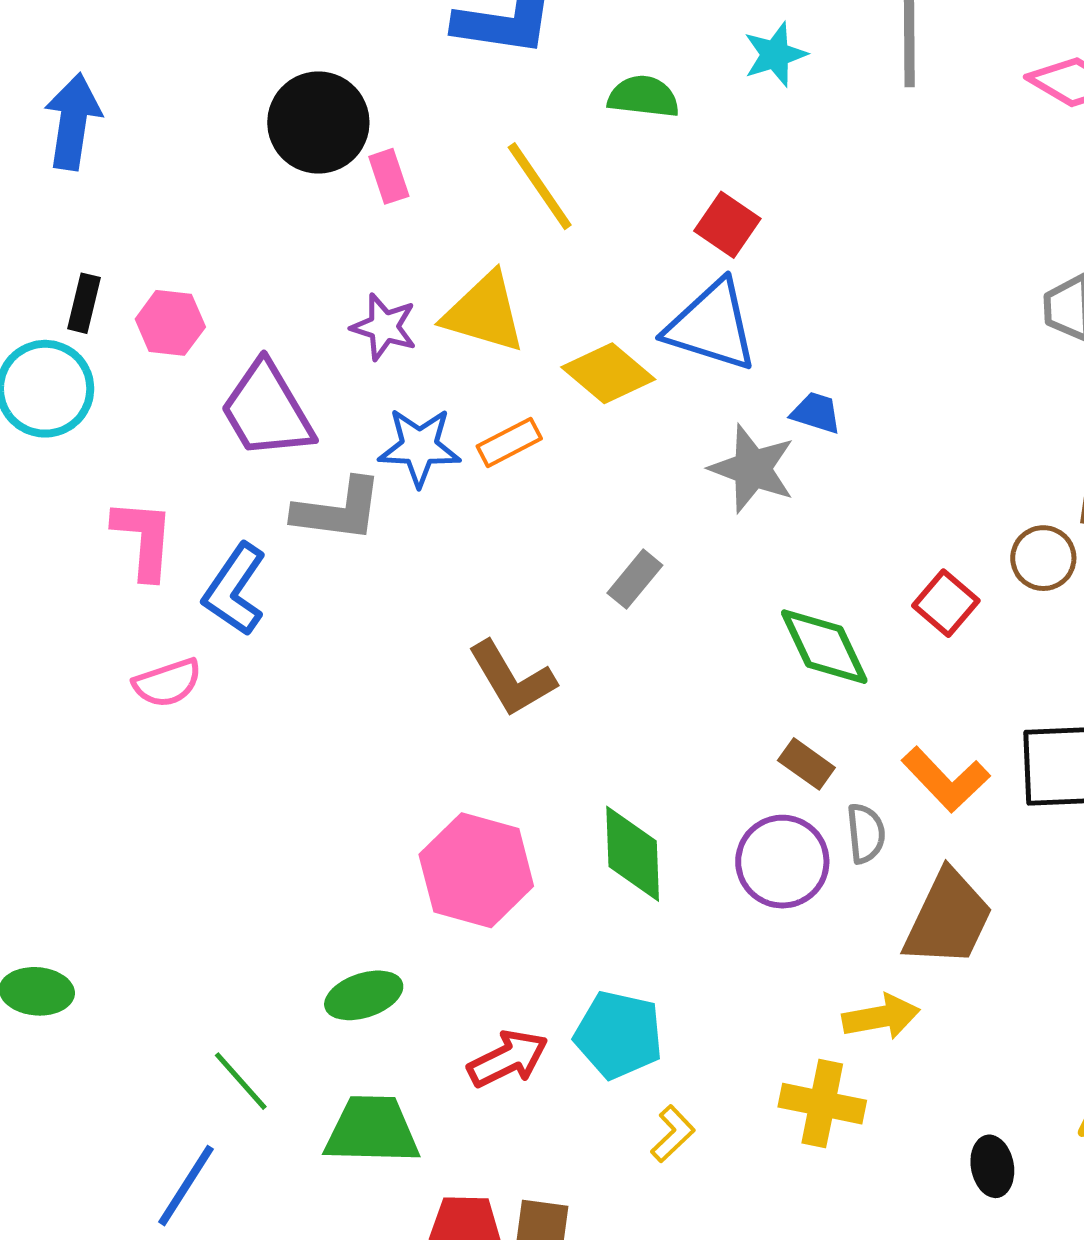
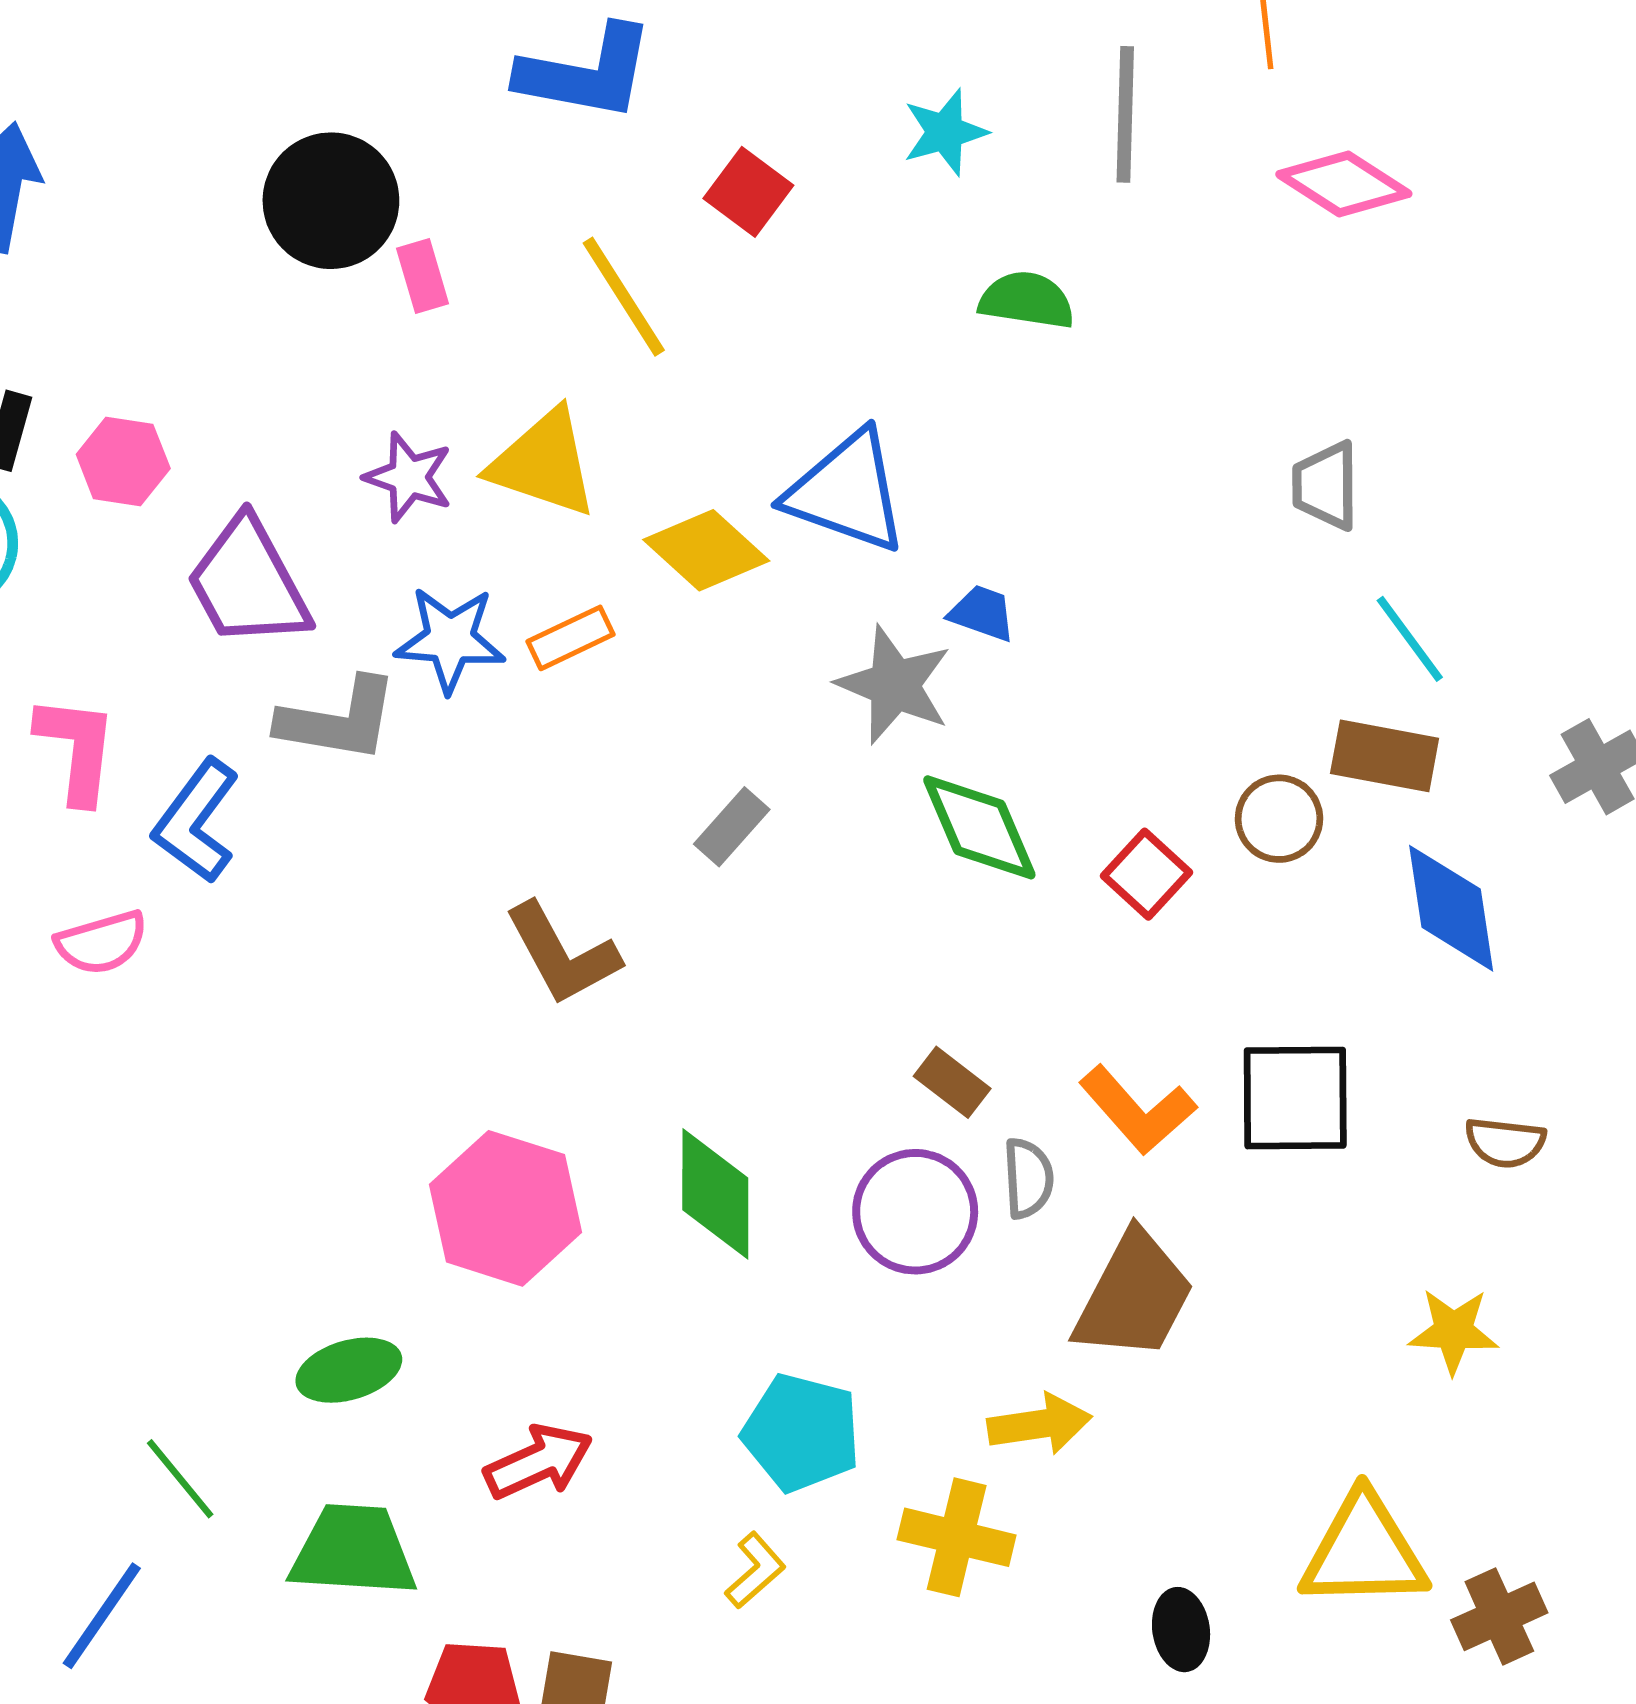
green semicircle: (643, 97) -> (1027, 300), moved
red square: (727, 225) -> (748, 192), moved
green diamond: (824, 647) -> (979, 827), moved
cyan pentagon: (619, 1035) -> (801, 1433), moved

